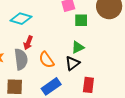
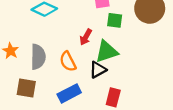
red arrow: (28, 43) -> (86, 37), moved
green triangle: (78, 47) -> (107, 52), size x1.5

